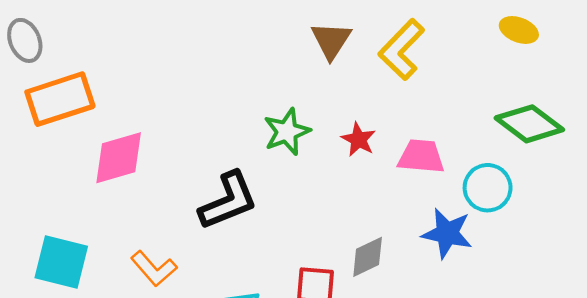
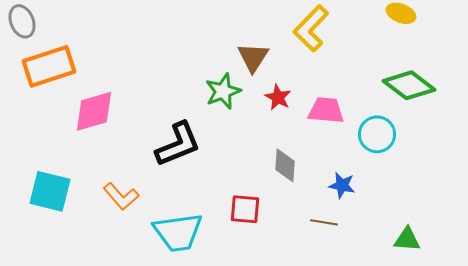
brown triangle: (331, 40) -> (253, 57), moved
blue star: (447, 233) -> (342, 185), moved, size x0.7
gray diamond: (368, 257) -> (285, 165), moved, turned -60

